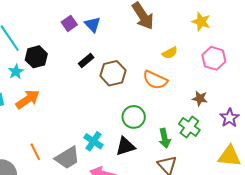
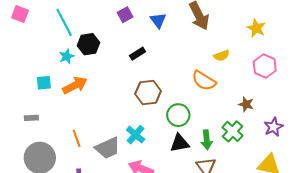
blue triangle: (93, 24) -> (158, 20), moved
brown hexagon: (113, 73) -> (148, 92), moved
black triangle: (125, 146) -> (180, 143), moved

